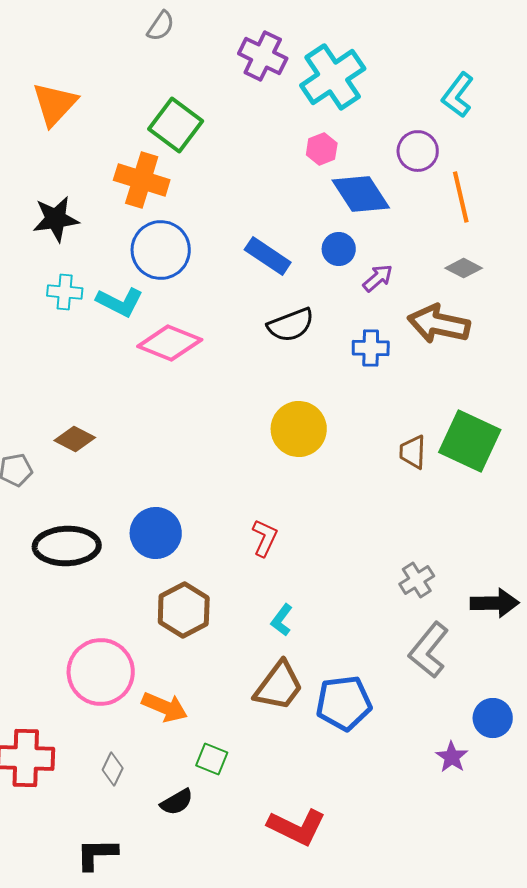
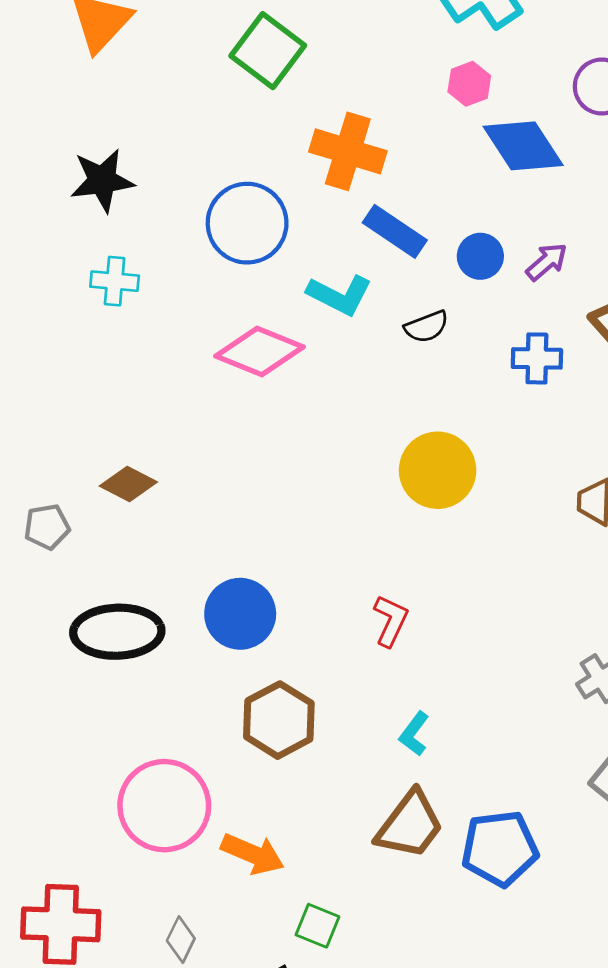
orange cross: (142, 180) -> (348, 151), moved
blue circle: (339, 249) -> (480, 256), moved
cyan L-shape: (120, 302) -> (340, 295), moved
black semicircle: (291, 325) -> (427, 327), size x0.7

